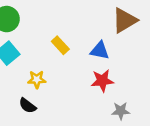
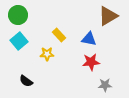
yellow star: (37, 79) -> (47, 54), moved
black semicircle: (28, 106) -> (26, 81), moved

